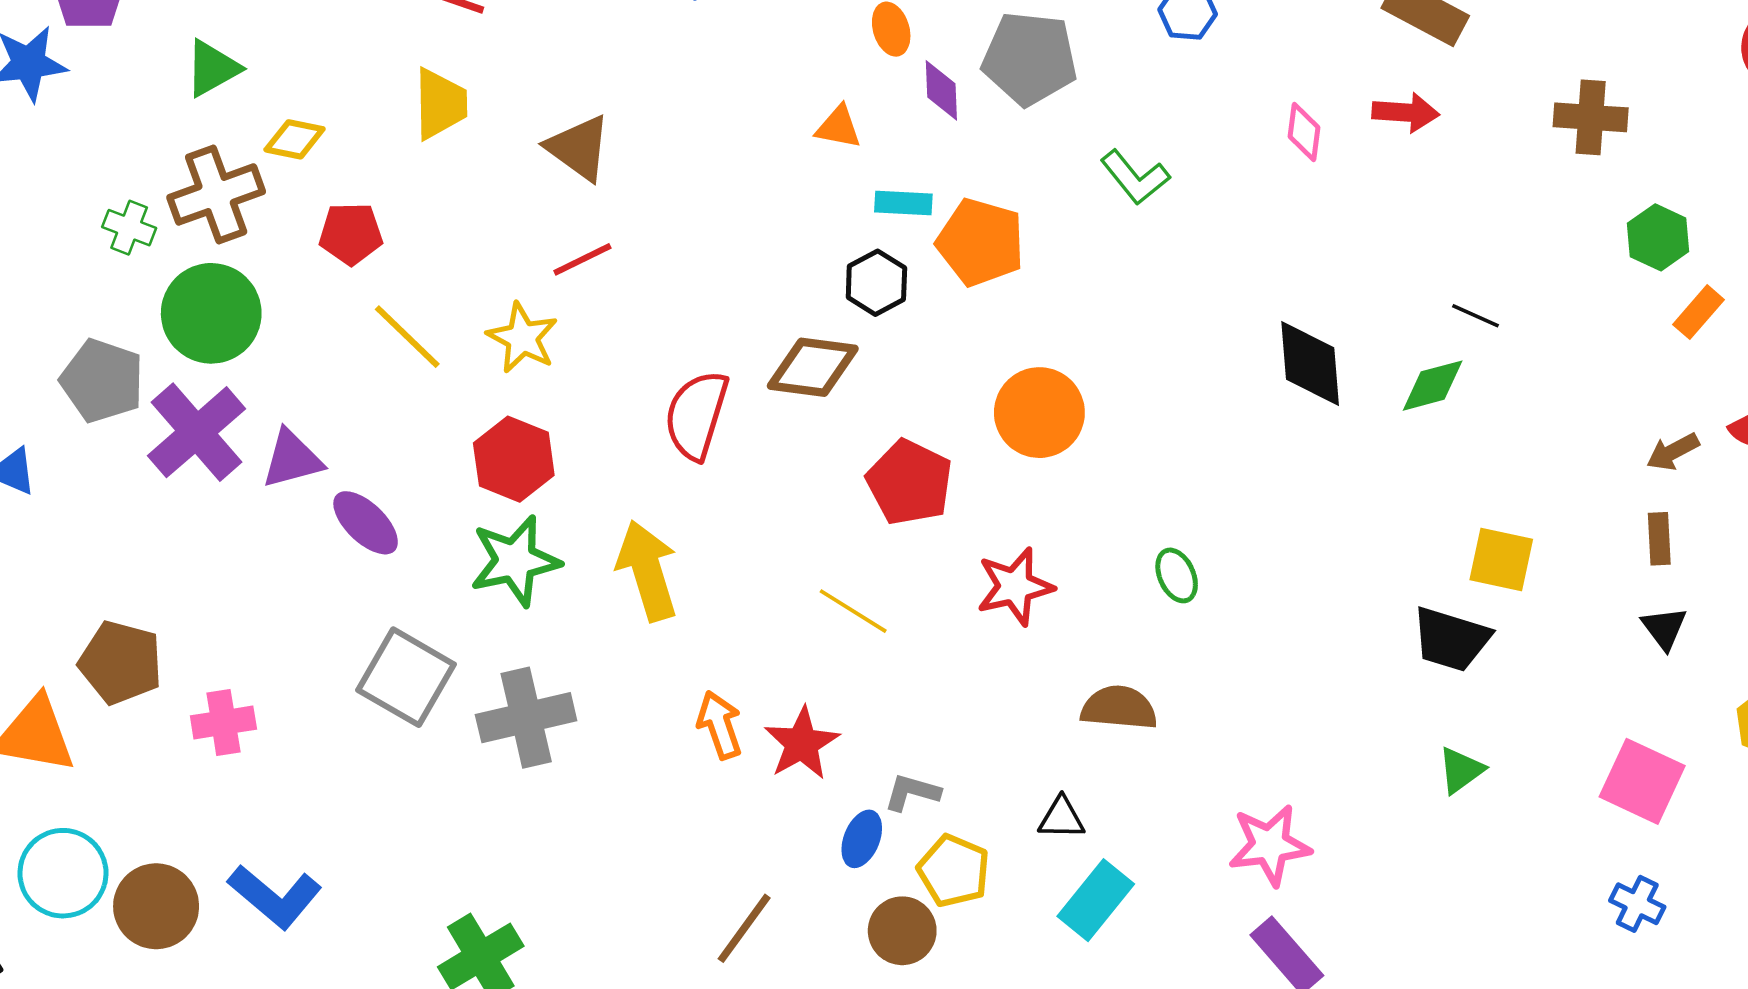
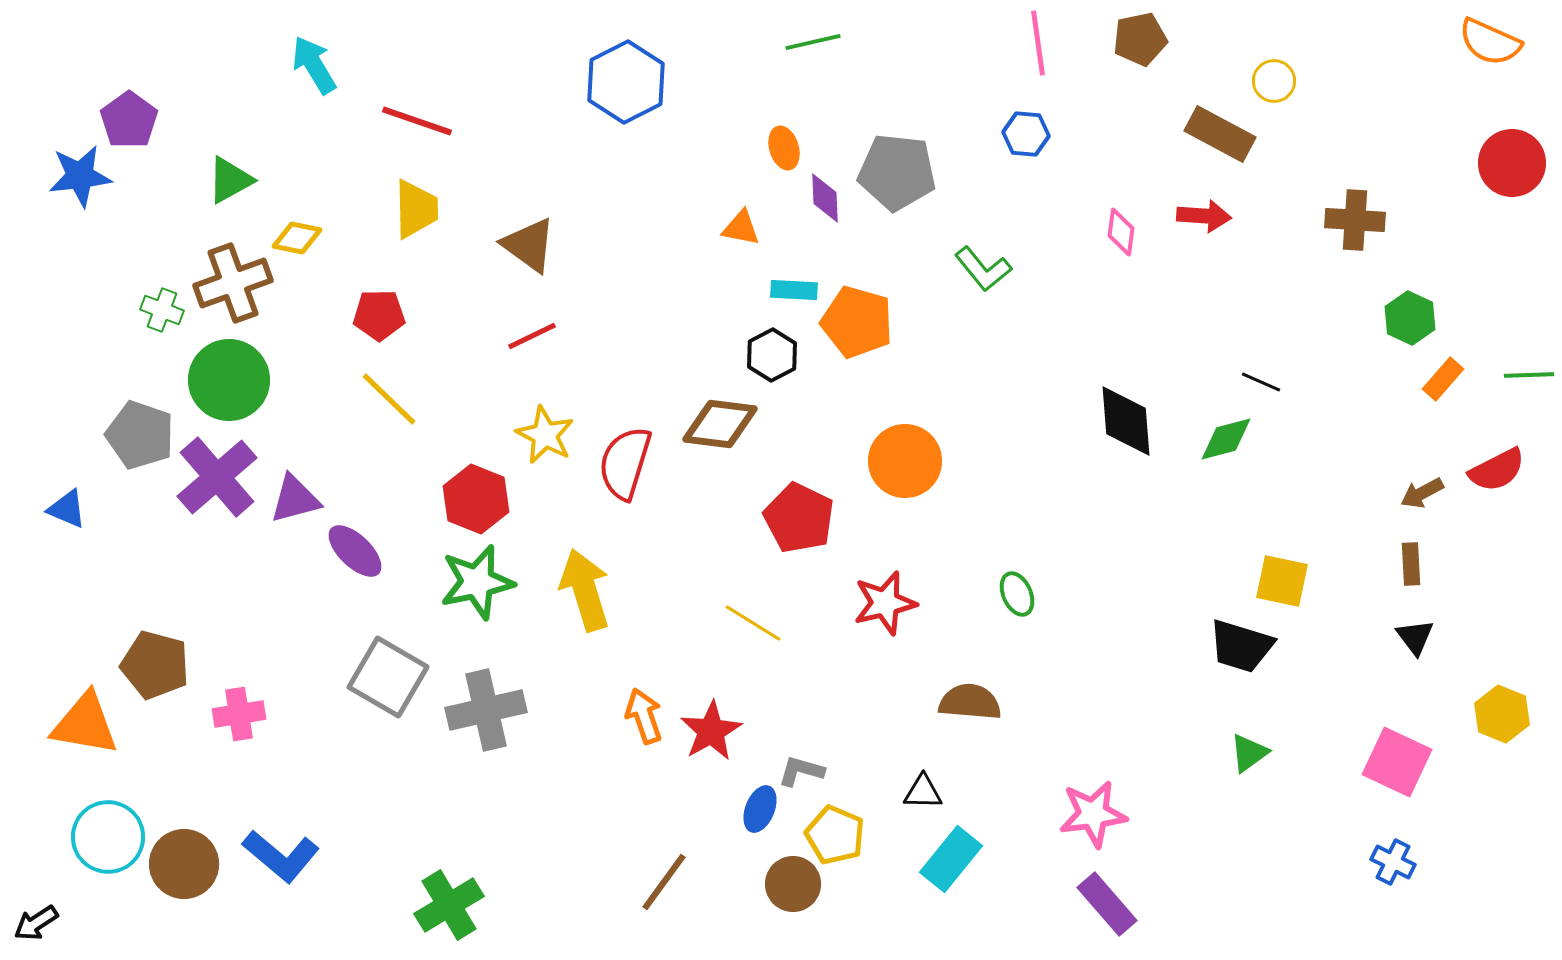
red pentagon: (351, 234) -> (379, 315), moved
yellow star: (522, 338) -> (545, 435), moved

